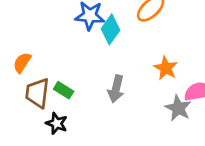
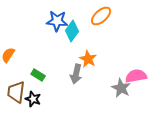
orange star: (166, 68) -> (88, 59), moved
brown trapezoid: (37, 93) -> (16, 92), moved

